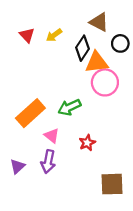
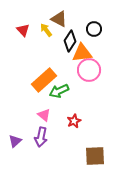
brown triangle: (99, 22) -> (59, 19), moved
yellow arrow: (54, 35) -> (46, 30), turned 88
black circle: (120, 43) -> (94, 29), moved
orange rectangle: (30, 113) -> (44, 80), moved

